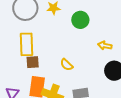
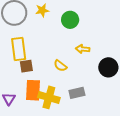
yellow arrow: (105, 46) -> (83, 49), moved

